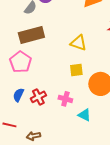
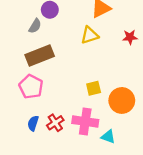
yellow triangle: (78, 43) -> (90, 35), moved, turned -30
pink cross: (65, 99) -> (85, 122), size x1.6

